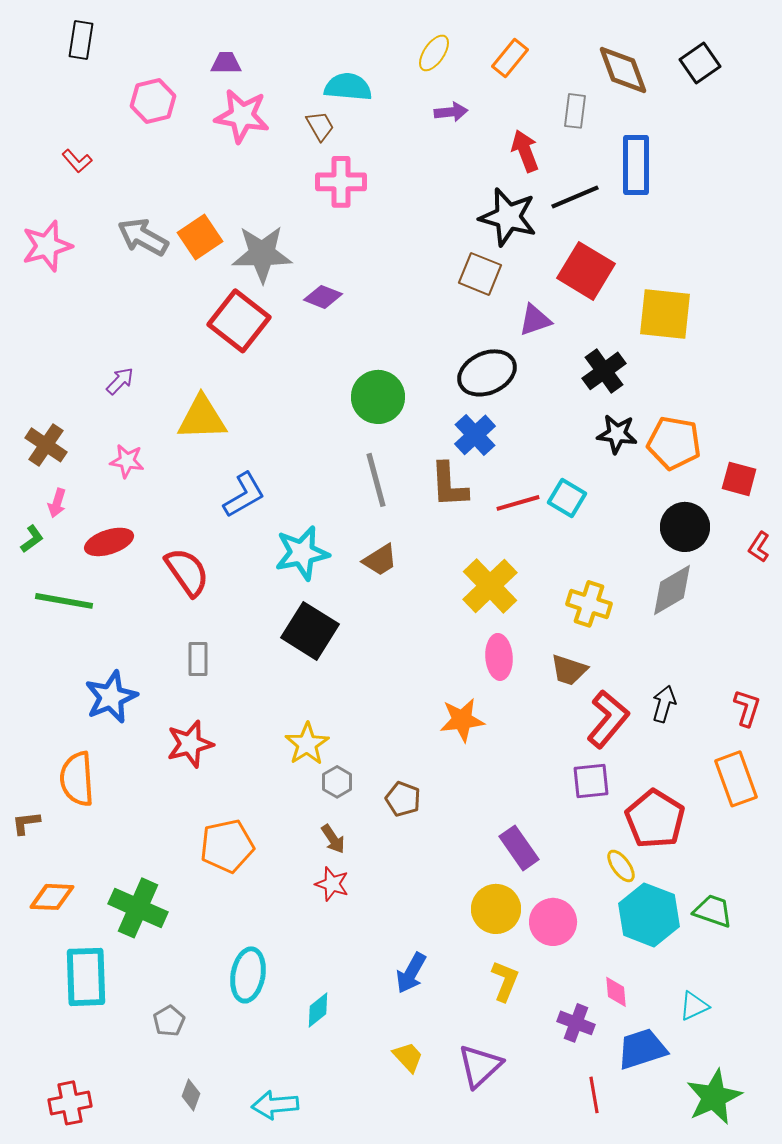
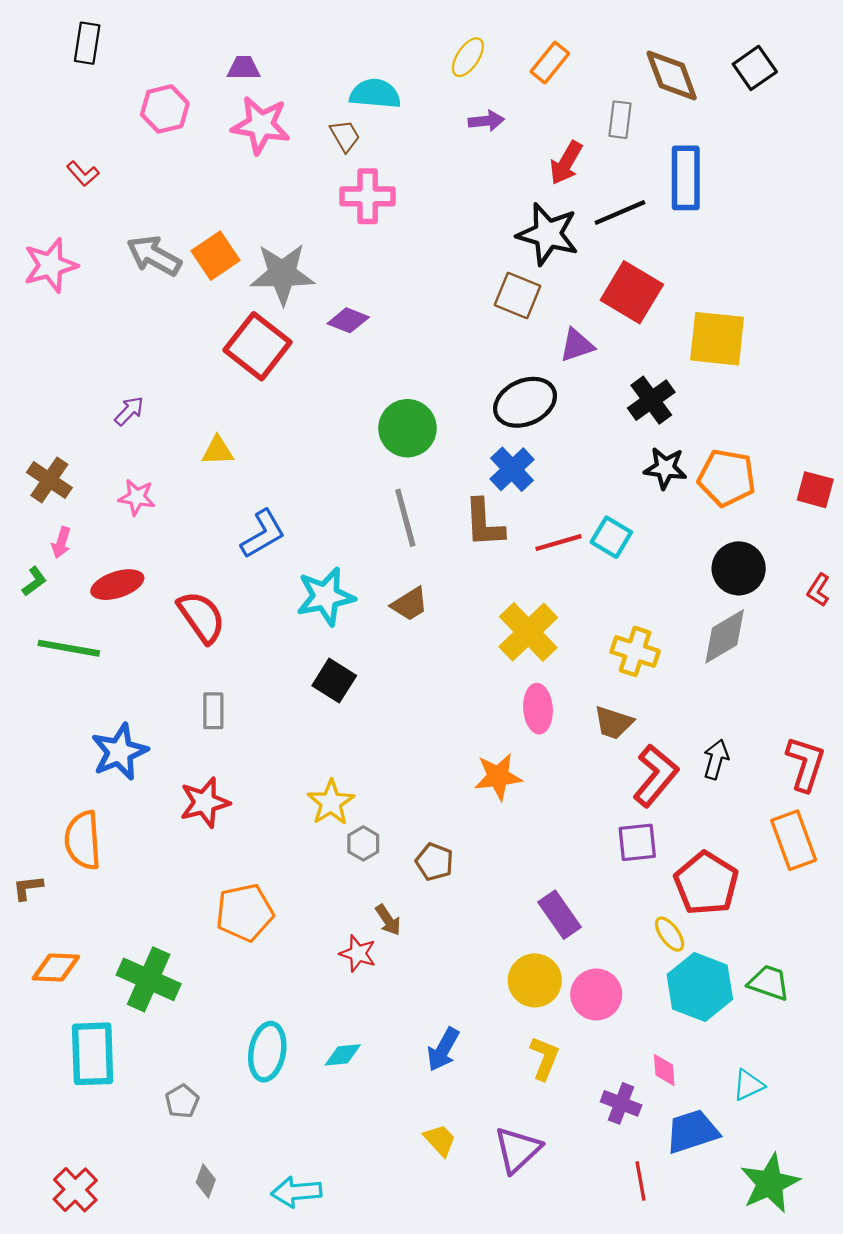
red arrow: (525, 151) -> (566, 163), turned -129
yellow triangle: (202, 418) -> (218, 451), size x0.6
red square: (739, 479) -> (815, 490), moved
black square: (310, 631) -> (334, 681), size x0.7
red L-shape: (747, 708) -> (805, 764), size x1.4
brown arrow: (333, 839) -> (388, 920), moved
cyan diamond: (318, 1010) -> (343, 1055), moved, turned 33
red cross: (70, 1103) -> (75, 1190), turned -33

